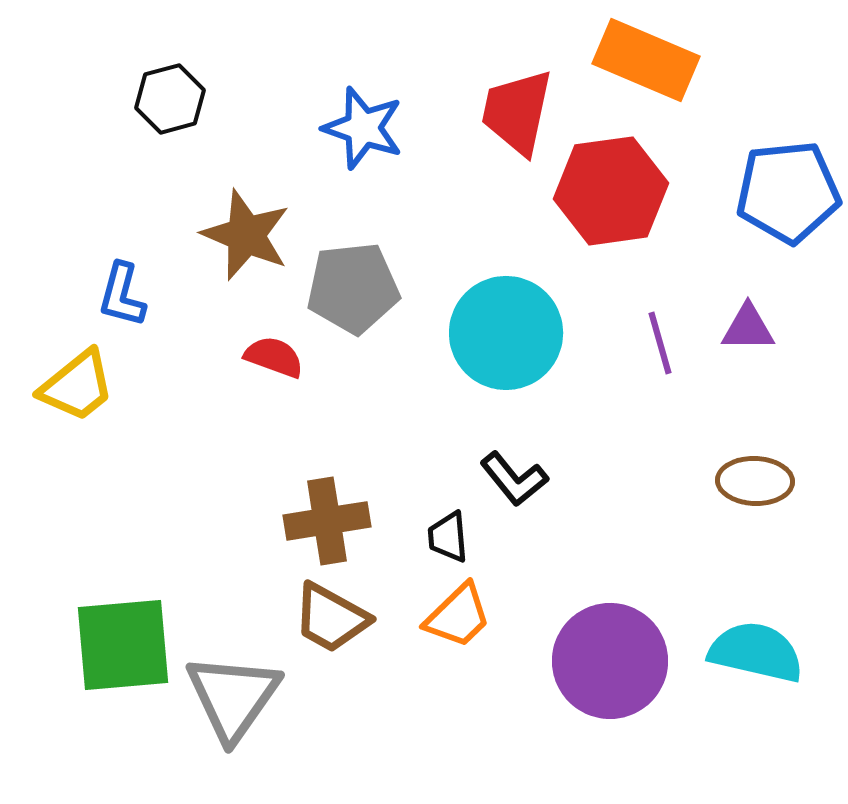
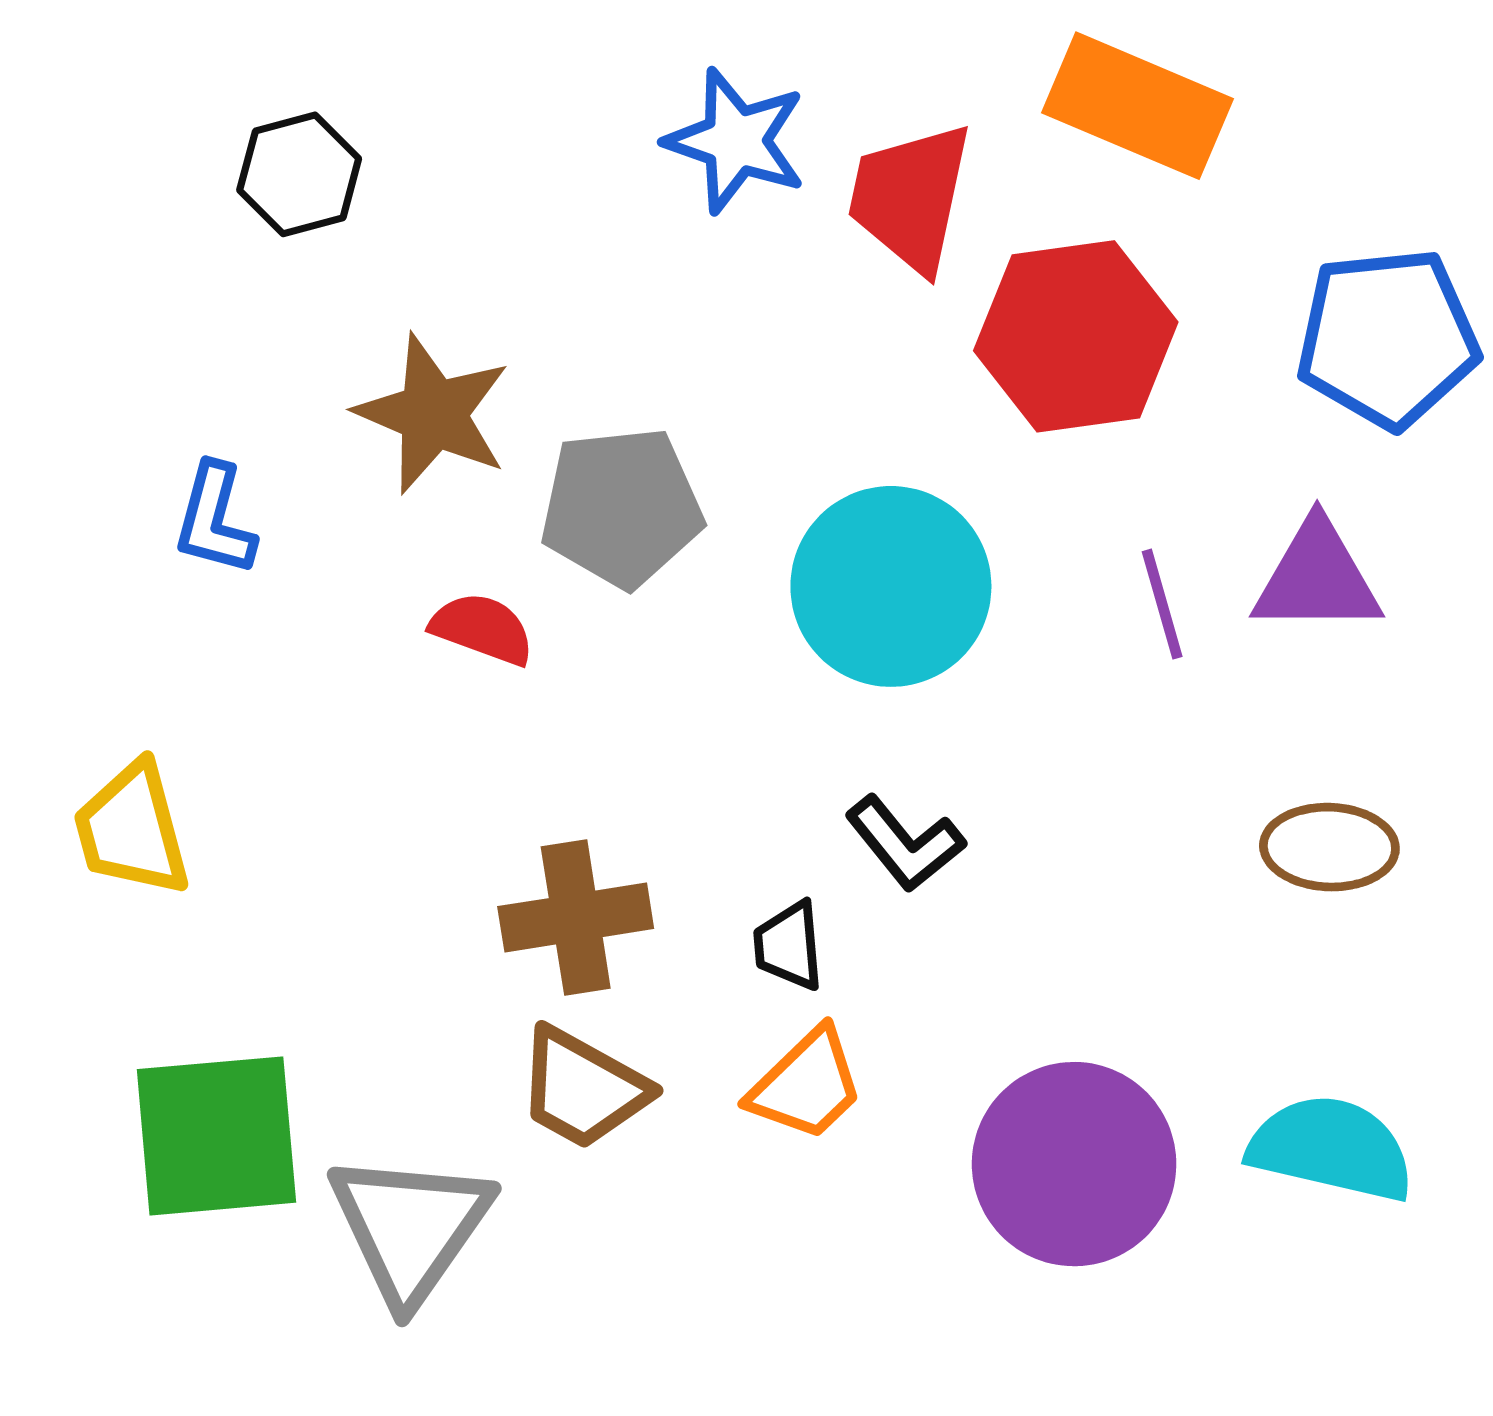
blue star: (363, 128) -> (736, 141), moved
purple triangle: (748, 328) -> (1317, 578), size x1.4
yellow trapezoid: (77, 386) -> (132, 829), moved, turned 114

